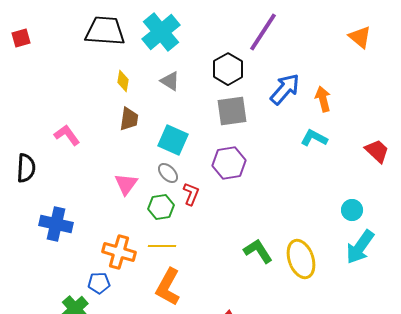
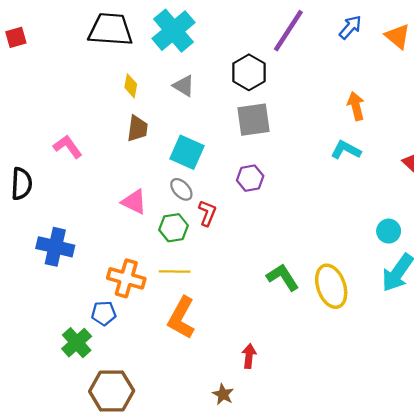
blue arrow: (285, 89) -> (350, 27), moved, size x0.7
purple hexagon: (229, 163) -> (250, 178), size x0.7
pink triangle: (126, 184) -> (134, 202), turned -40

